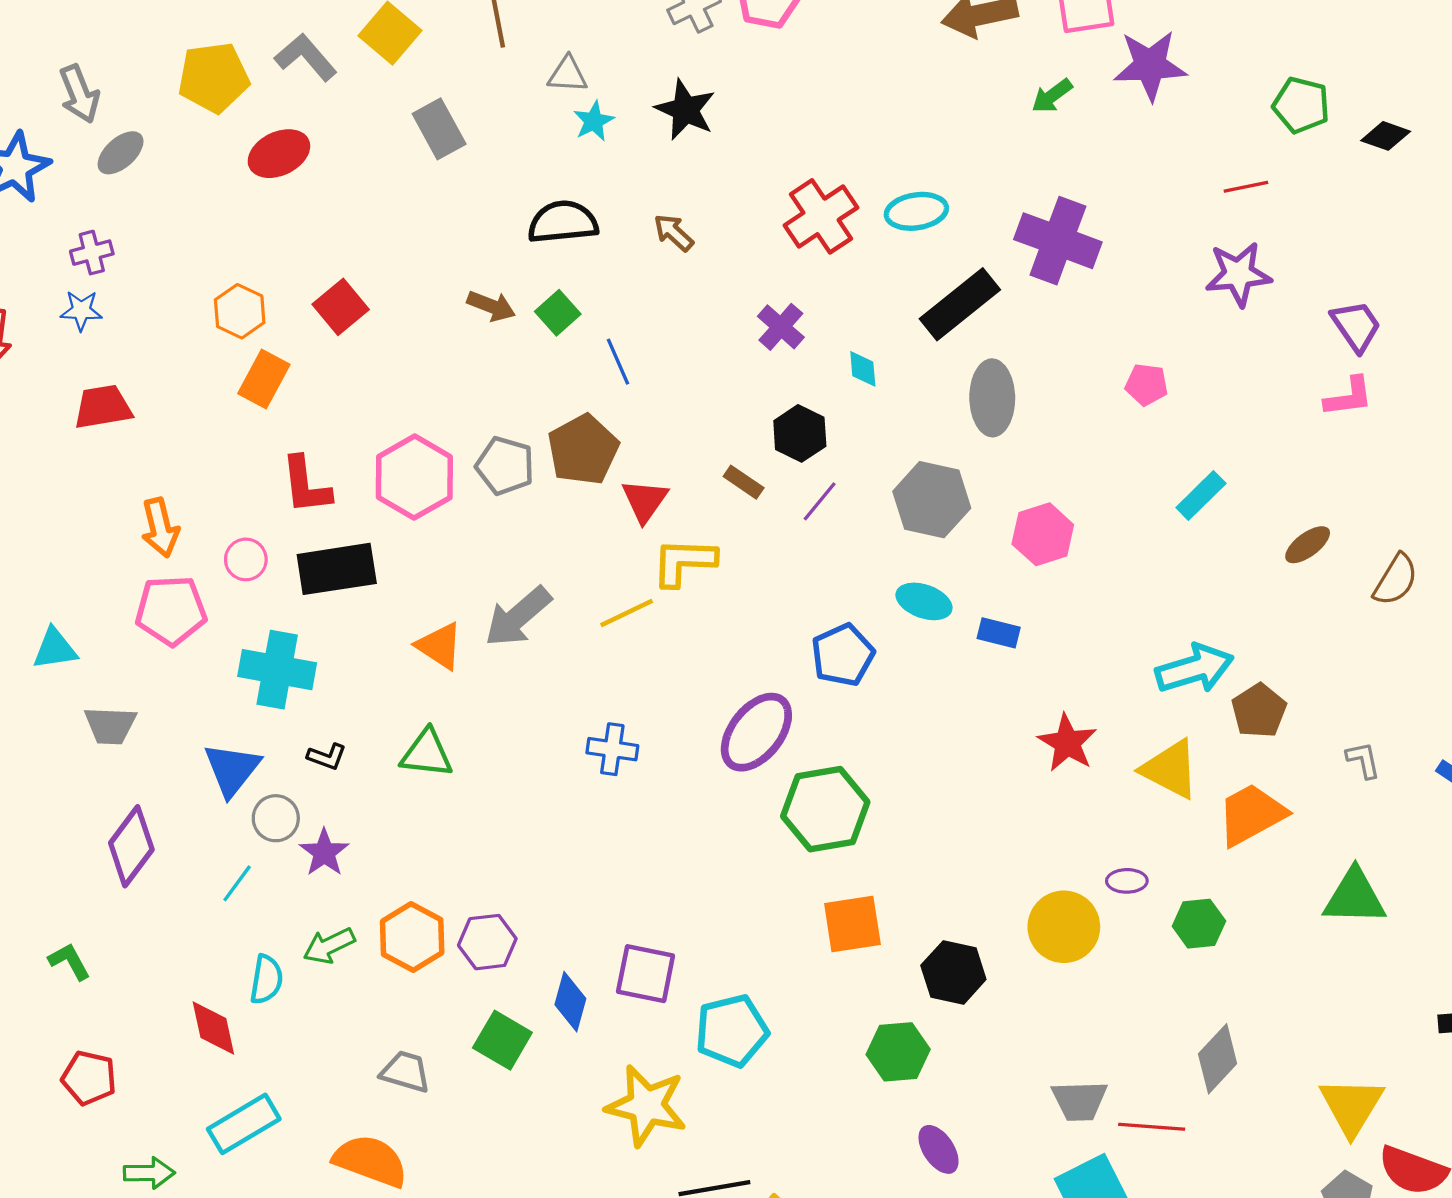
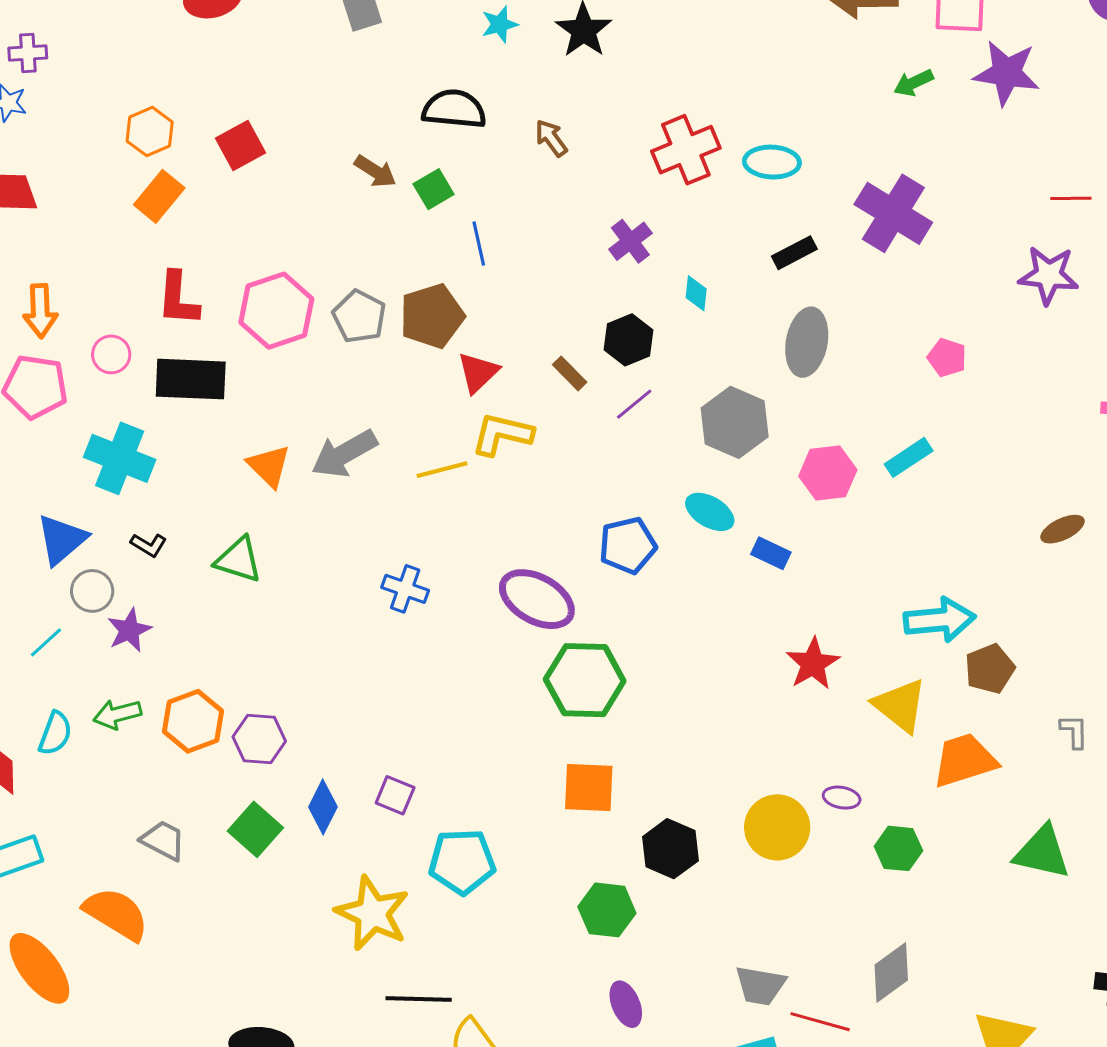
black rectangle: (960, 304) -> (794, 253), size x0.6
cyan rectangle: (1201, 495) -> (909, 457), moved
purple ellipse: (756, 732) -> (537, 599), turned 70
purple square: (646, 974) -> (395, 795), size x0.7

